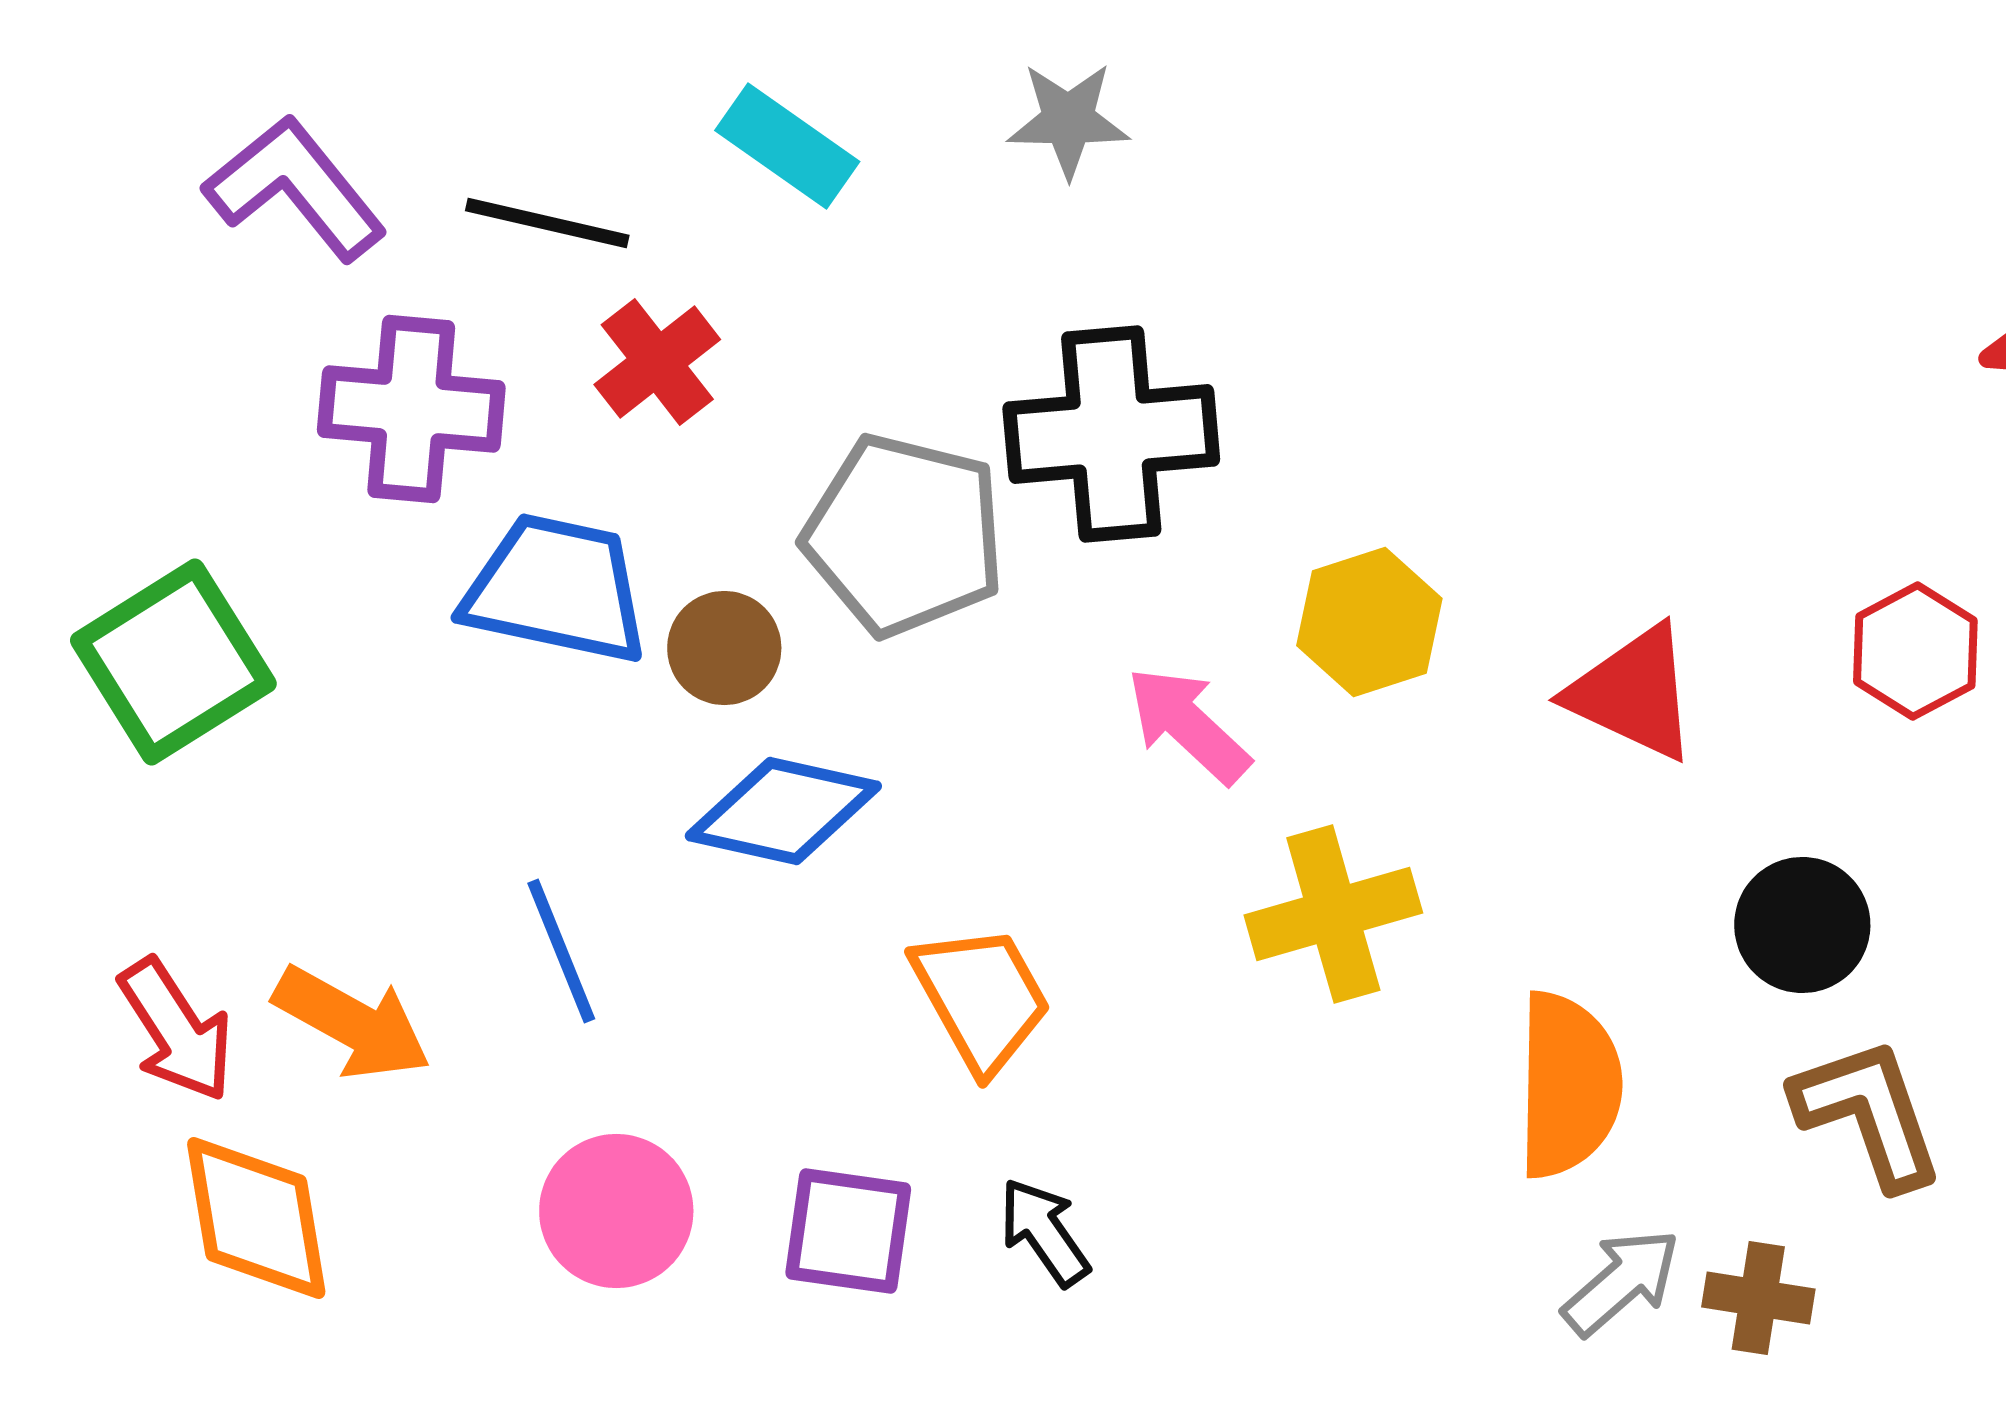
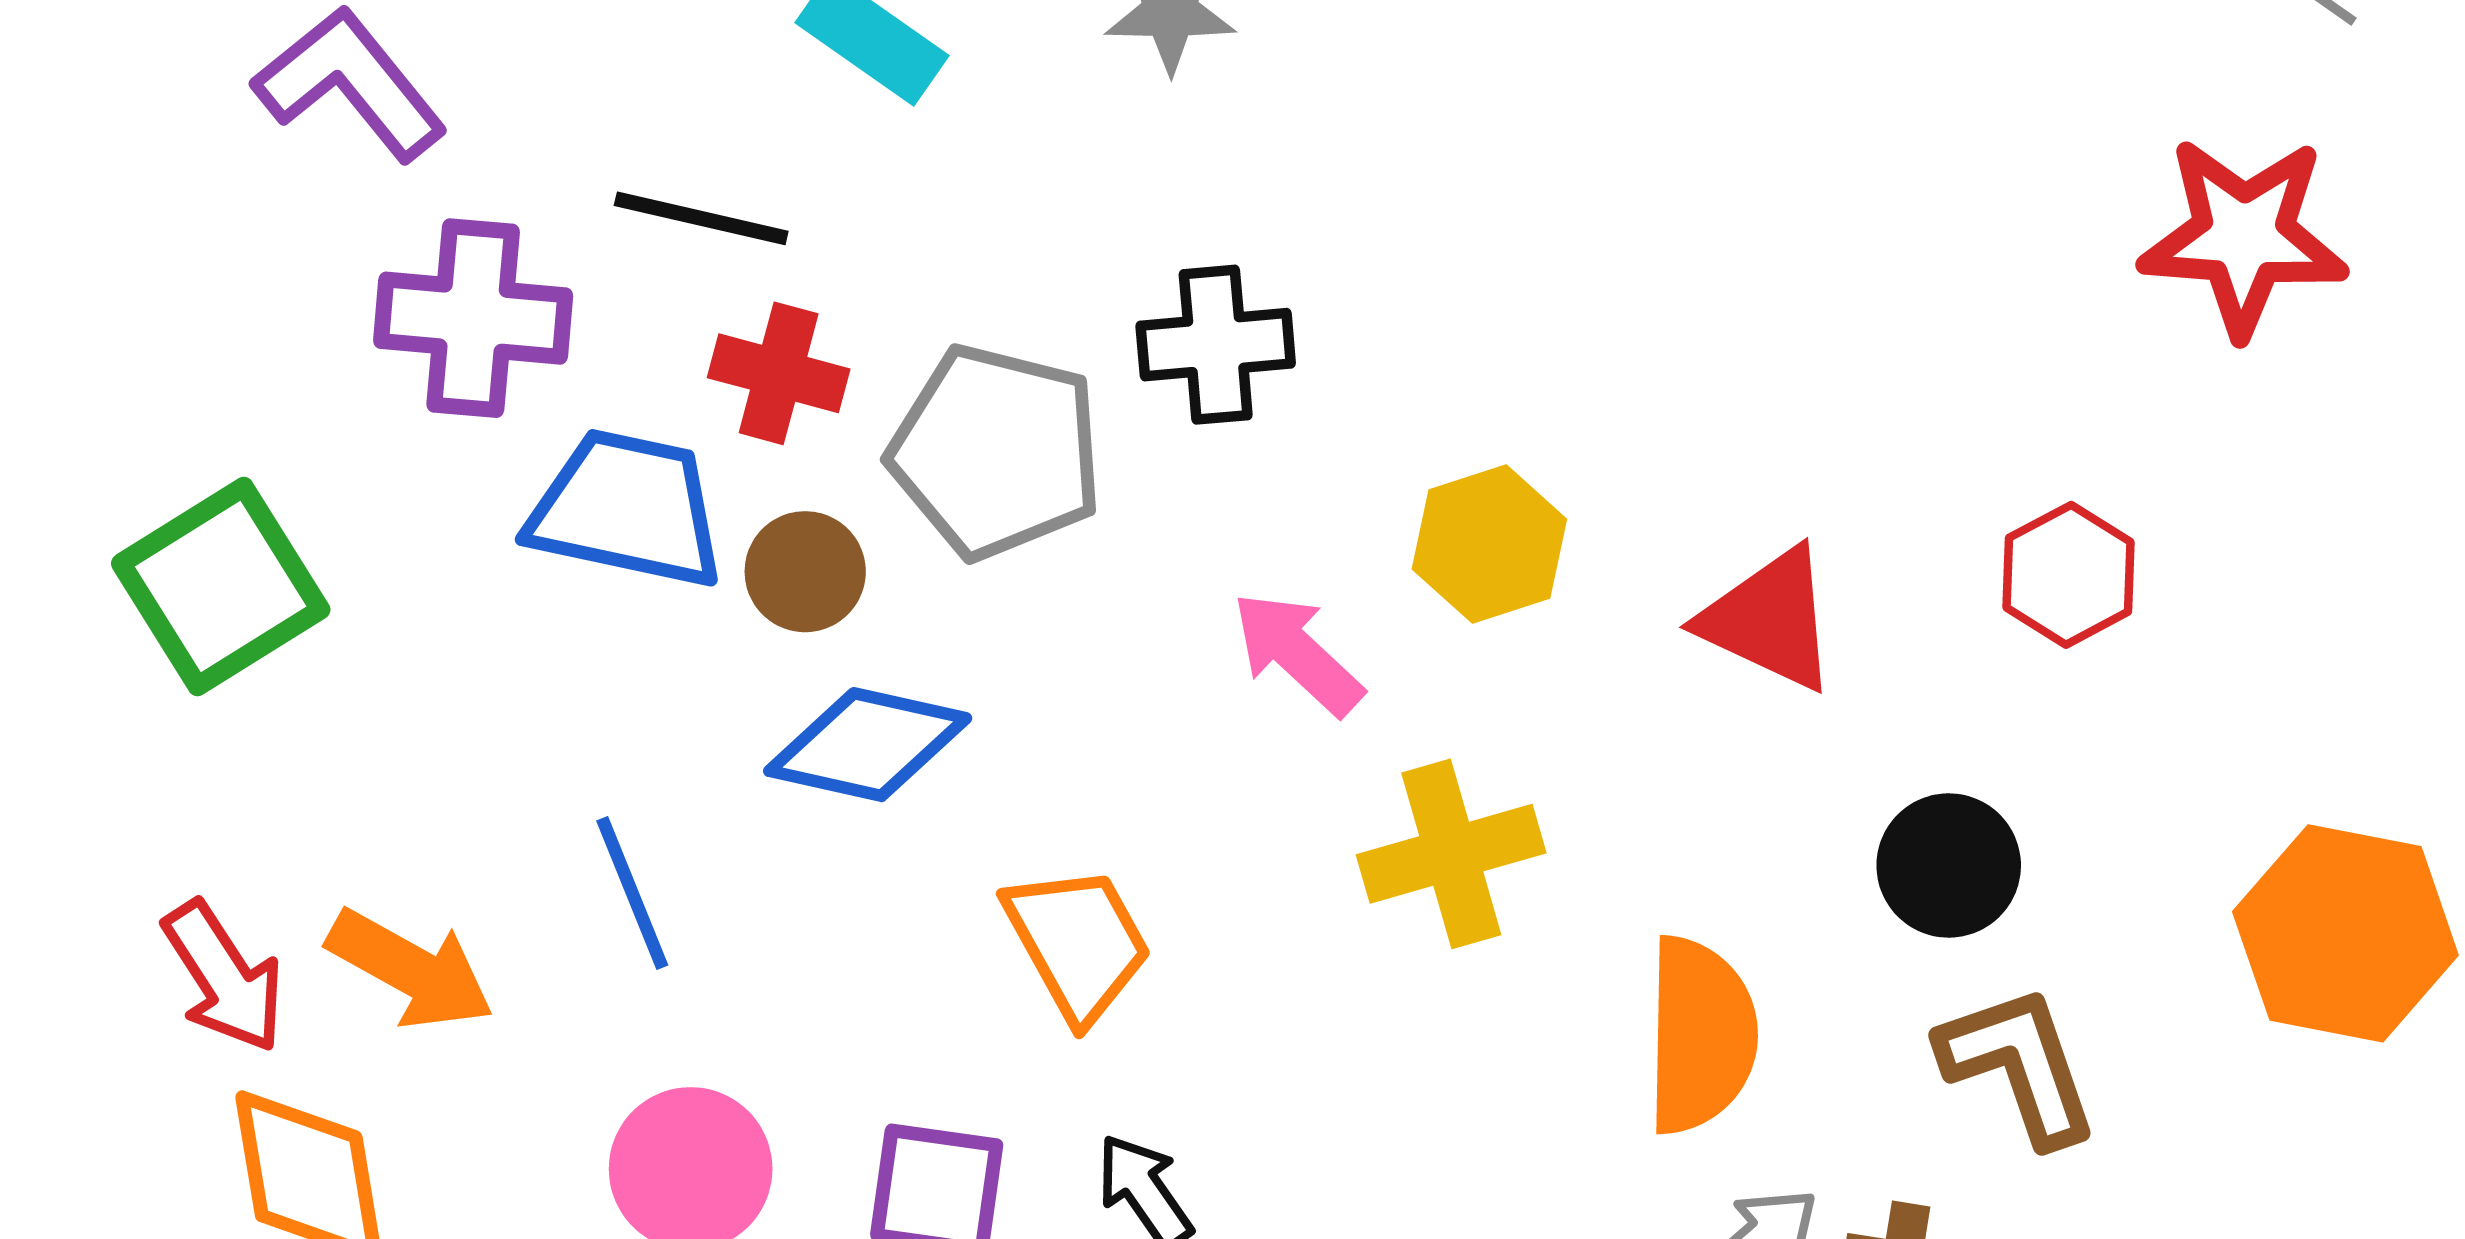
black line: (547, 223) -> (701, 218), moved
red cross: (657, 362) -> (779, 373), moved, turned -37
black cross: (1111, 434) -> (1216, 345), size x0.7

